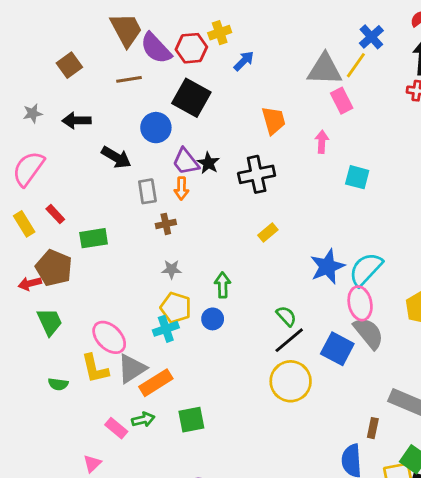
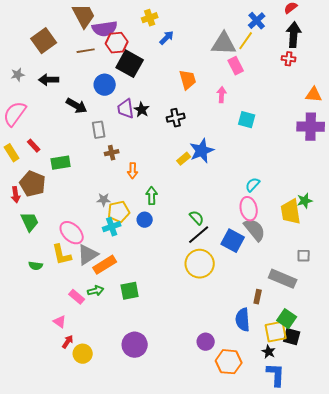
purple semicircle: (156, 48) -> (105, 29), turned -55
red hexagon: (191, 48) -> (117, 43), moved
brown square: (69, 65) -> (44, 41), size x1.4
purple trapezoid: (186, 162) -> (126, 109), turned 30
black cross: (257, 174) -> (176, 118), size x0.7
orange arrow: (181, 189) -> (133, 171), moved
blue star: (327, 266) -> (202, 151), moved
gray star: (172, 269) -> (104, 200), moved
cyan semicircle: (366, 269) -> (253, 185), size x0.6
red arrow: (30, 283) -> (16, 195), turned -84
yellow pentagon: (176, 308) -> (119, 212), turned -30
pink triangle: (92, 464) -> (60, 322), turned -40

